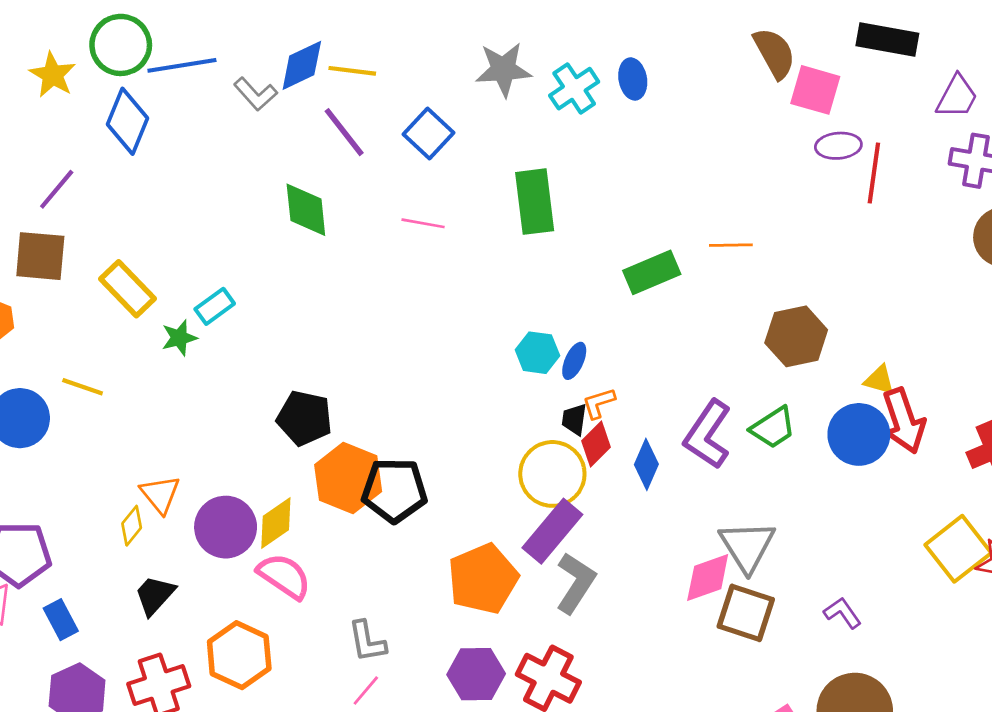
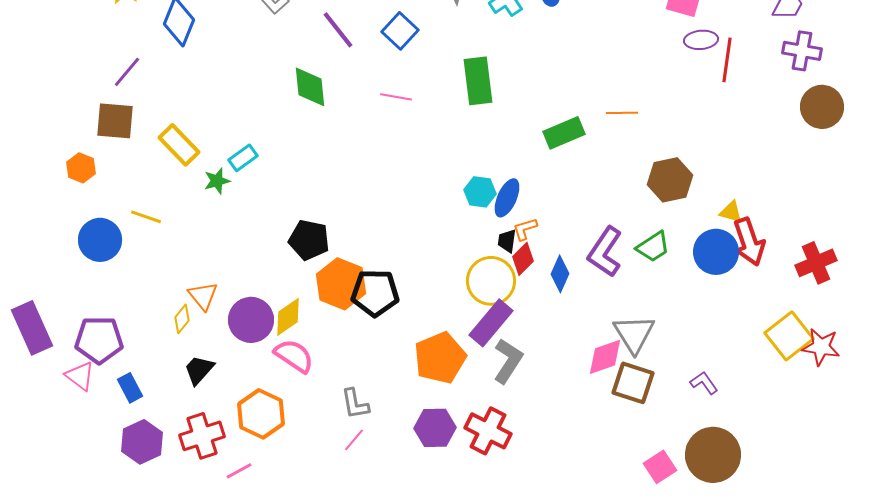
blue ellipse: (574, 361) -> (507, 198), size x1.4

